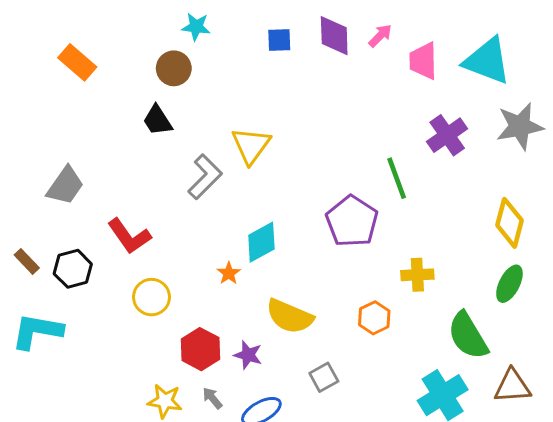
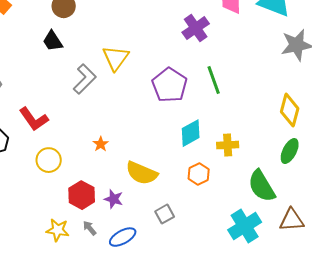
purple cross: (447, 135) -> (196, 28), moved
purple pentagon: (352, 221) -> (170, 85), moved
cyan diamond: (261, 242) -> (191, 133), moved

